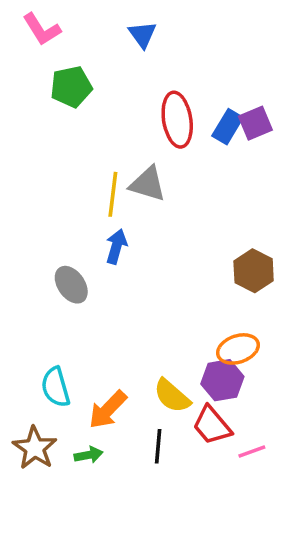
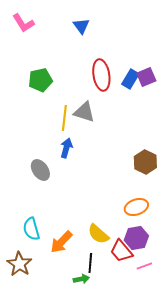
green pentagon: (71, 87) -> (40, 80), moved
purple hexagon: (222, 380) -> (136, 238), moved
green arrow: (89, 455) -> (81, 279), moved

